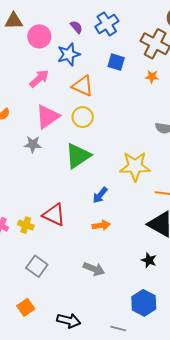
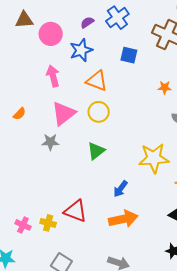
purple semicircle: (76, 27) -> (87, 22), turned -80
orange star: (152, 77) -> (165, 88), moved
pink arrow: (39, 79) -> (53, 76), turned -60
green triangle: (78, 156) -> (96, 151), size x0.7
orange arrow: (101, 225) -> (123, 219), size x1.6

